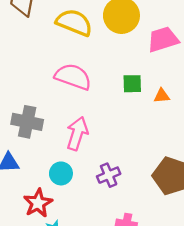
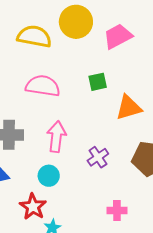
orange triangle: (162, 96) -> (129, 108), moved, size x1.8
purple cross: (109, 175) -> (98, 157), moved

